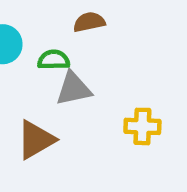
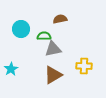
brown triangle: (36, 140) -> (53, 75), moved

